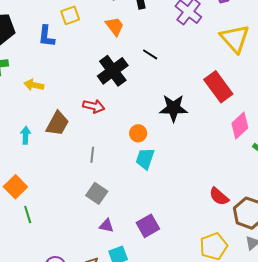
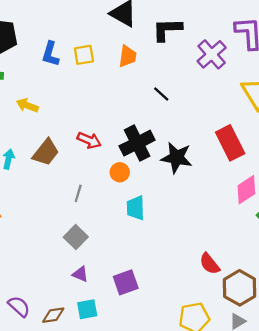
yellow square: (70, 15) -> (84, 55), moved
orange trapezoid: (115, 26) -> (128, 56), turned 35
black cross: (113, 71) -> (137, 143), moved
orange circle: (138, 133) -> (120, 172), moved
cyan trapezoid: (145, 159) -> (136, 208), turned -30

